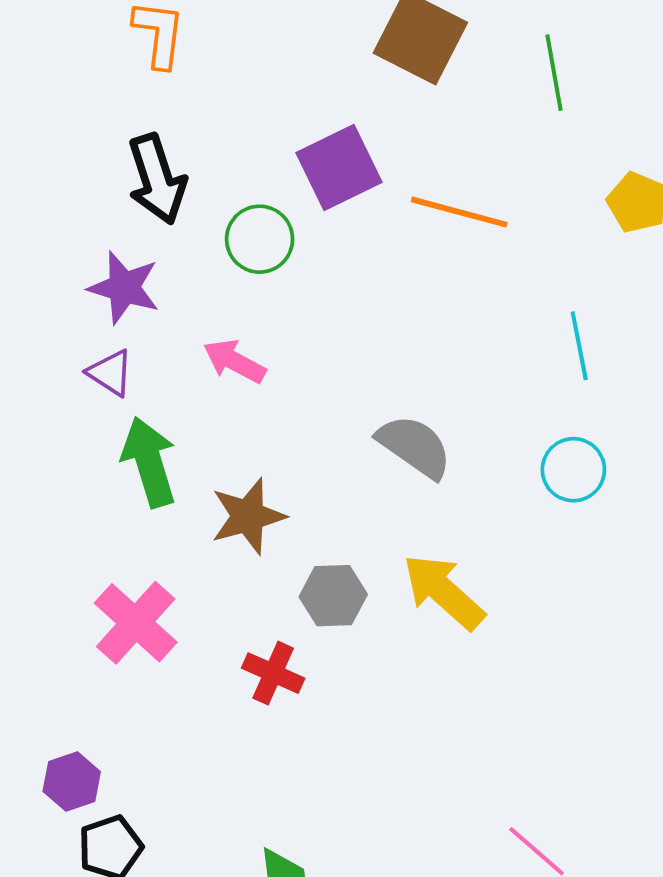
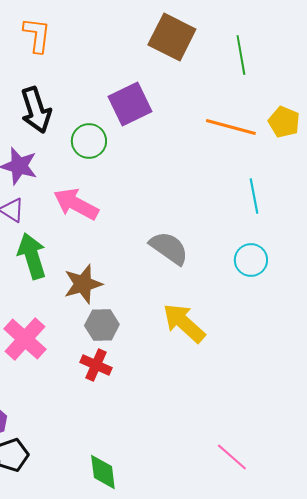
orange line: (459, 212) -> (231, 127), moved
pink arrow: (234, 361) -> (76, 204), size x1.4
gray hexagon: (333, 596) -> (102, 325), moved

